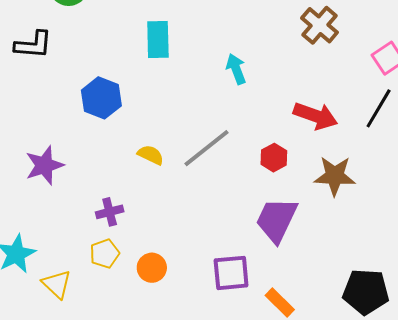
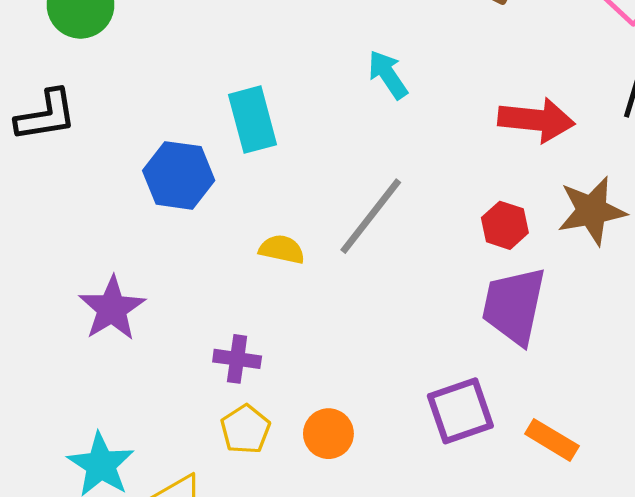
cyan rectangle: (158, 40) -> (252, 120), moved
red hexagon: (274, 158) -> (505, 225), moved
purple cross: (110, 212) -> (237, 359), turned 36

